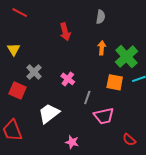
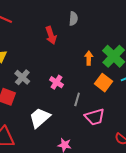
gray semicircle: (101, 17) -> (73, 19), moved
orange arrow: (102, 48) -> (89, 58), moved
orange square: (115, 82) -> (104, 83), turned 30

